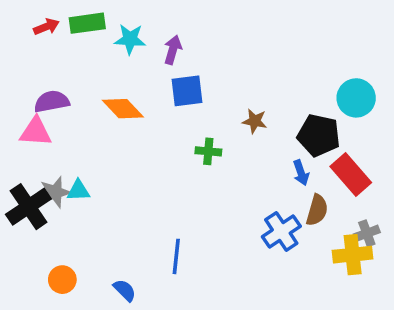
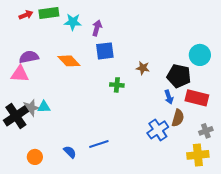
red rectangle: (351, 175) -> (197, 98), turned -35
yellow cross: (353, 255) -> (198, 155), moved
blue line: (176, 256) -> (99, 144), turned 66
blue semicircle: (125, 290) -> (70, 152), moved

